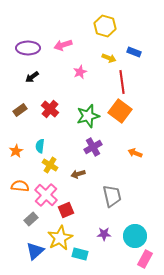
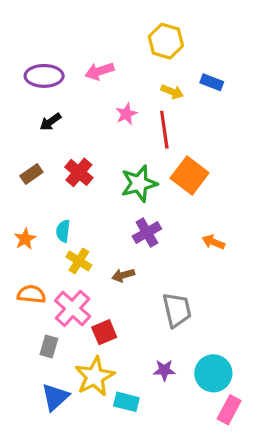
red line: (122, 82) -> (164, 130), moved
gray rectangle: (31, 219) -> (49, 346), turned -32

